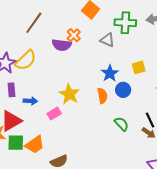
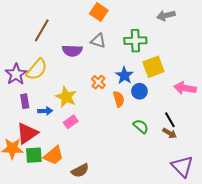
green cross: (125, 23) -> (135, 41), moved
orange cross: (74, 35) -> (98, 82), moved
gray triangle: (107, 40) -> (98, 41), moved
yellow square: (139, 67) -> (153, 67), size x1.5
yellow star: (69, 94) -> (66, 97), moved

